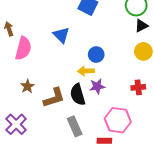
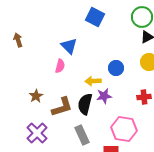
pink semicircle: (23, 48) -> (60, 66), moved, size x0.6
blue circle: (96, 55) -> (116, 68), moved
black semicircle: (78, 95) -> (85, 104), turned 30
purple cross: (16, 124) -> (37, 133), moved

